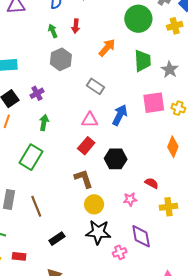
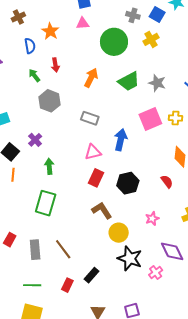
green trapezoid: (143, 61) -> (129, 81), turned 80
red semicircle: (152, 183) -> (167, 182), moved, turned 40
black star: (98, 232) -> (130, 258), turned 30
red rectangle: (19, 256) -> (67, 285), moved, turned -56

